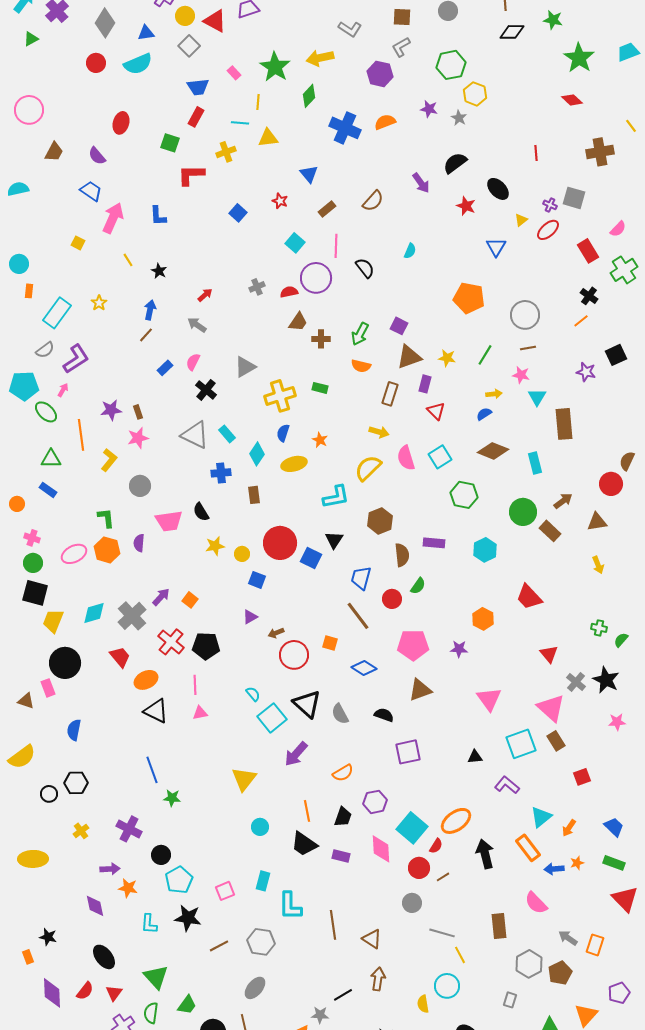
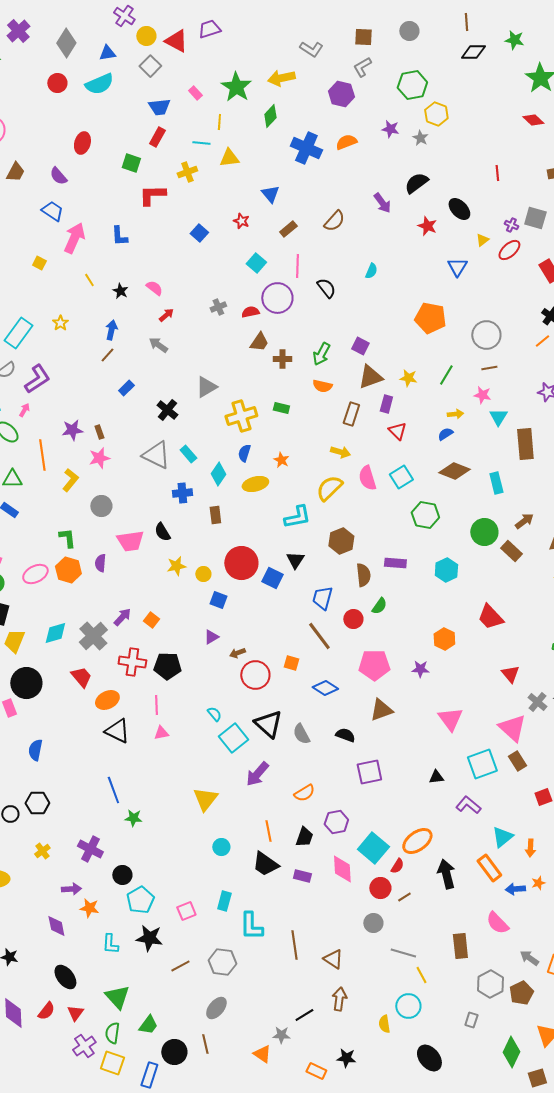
pink semicircle: (193, 362) -> (154, 288), moved, turned 102
red cross: (171, 642) -> (132, 662), turned -32
orange arrow: (569, 828) -> (530, 848), turned -30

